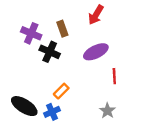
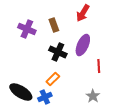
black cross: (50, 52) -> (58, 52), moved
purple ellipse: (96, 52) -> (83, 45), turned -40

